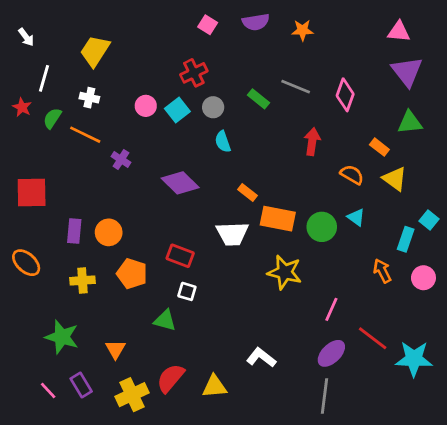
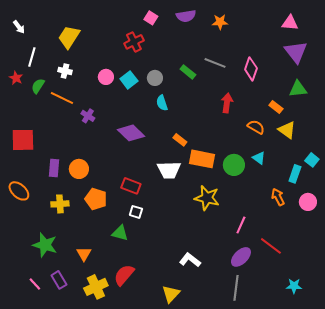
red cross: (194, 73) -> (134, 42), moved
cyan star: (414, 359) -> (294, 286), moved, size x0.6
yellow triangle: (214, 386) -> (171, 294), moved, turned -42

